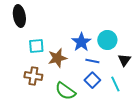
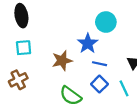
cyan circle: (107, 40) -> (106, 22), moved
cyan square: (36, 46) -> (24, 48), moved
brown cross: (33, 76) -> (18, 80), moved, turned -36

